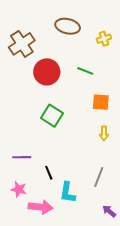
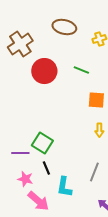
green square: (52, 116) -> (42, 143), moved
pink star: (19, 189) -> (25, 179), moved
pink arrow: (41, 207) -> (38, 201), turned 35

